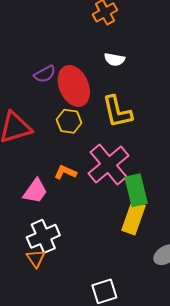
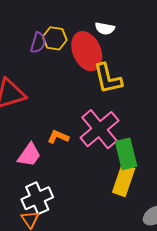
purple semicircle: (45, 74) -> (38, 43), turned -45
red ellipse: (74, 86) -> (87, 51), moved
yellow hexagon: (69, 121) -> (55, 38), moved

